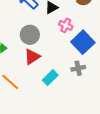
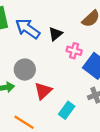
gray circle: (30, 35) -> (25, 70), moved

